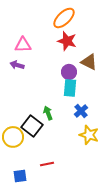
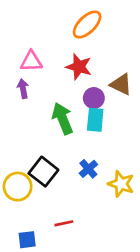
red star: (67, 41) -> (79, 67), moved
purple arrow: (17, 65) -> (23, 89), turned 64
blue cross: (81, 111) -> (88, 169), moved
green arrow: (48, 113) -> (63, 118), moved, size x1.6

